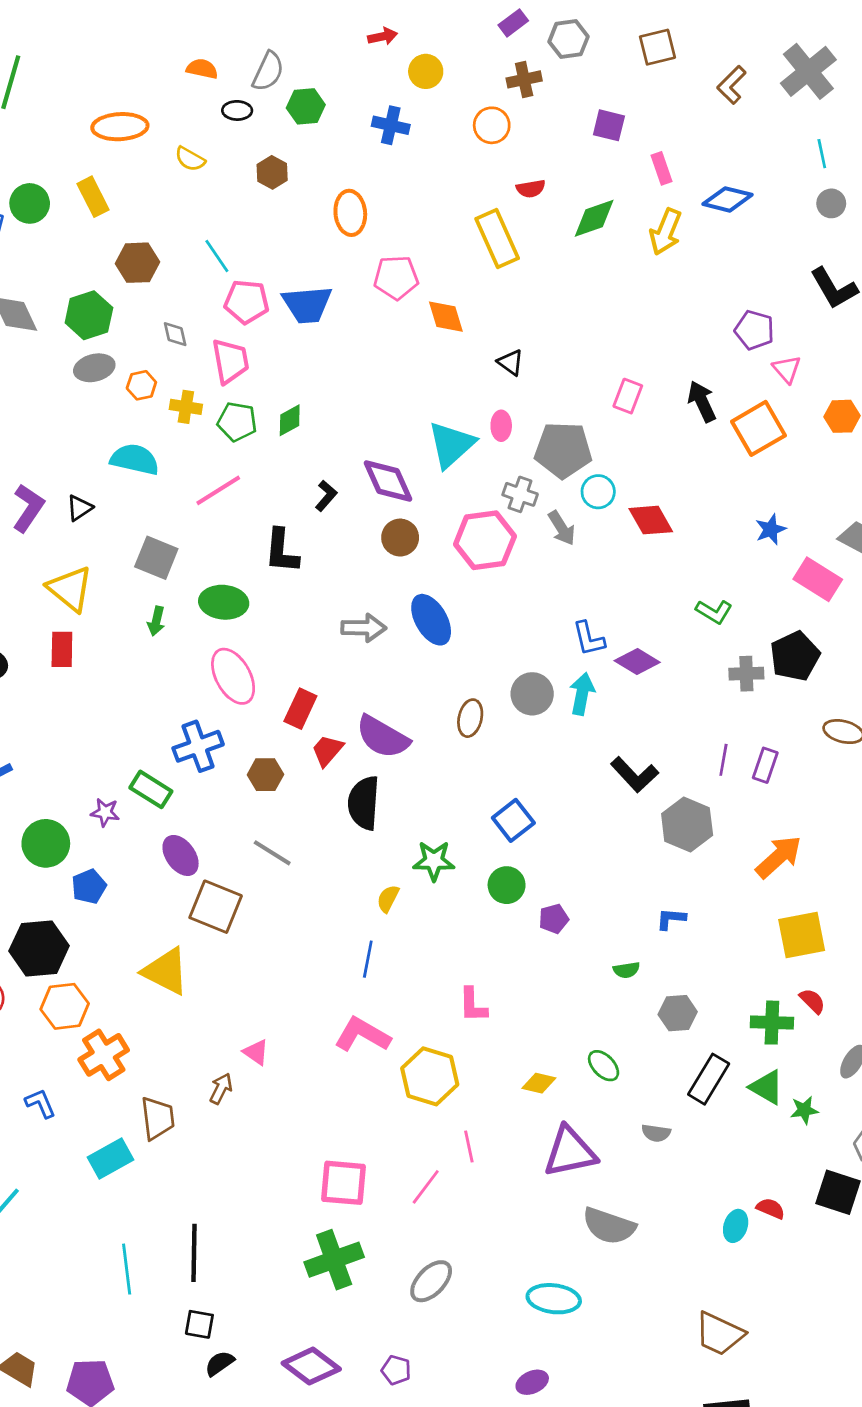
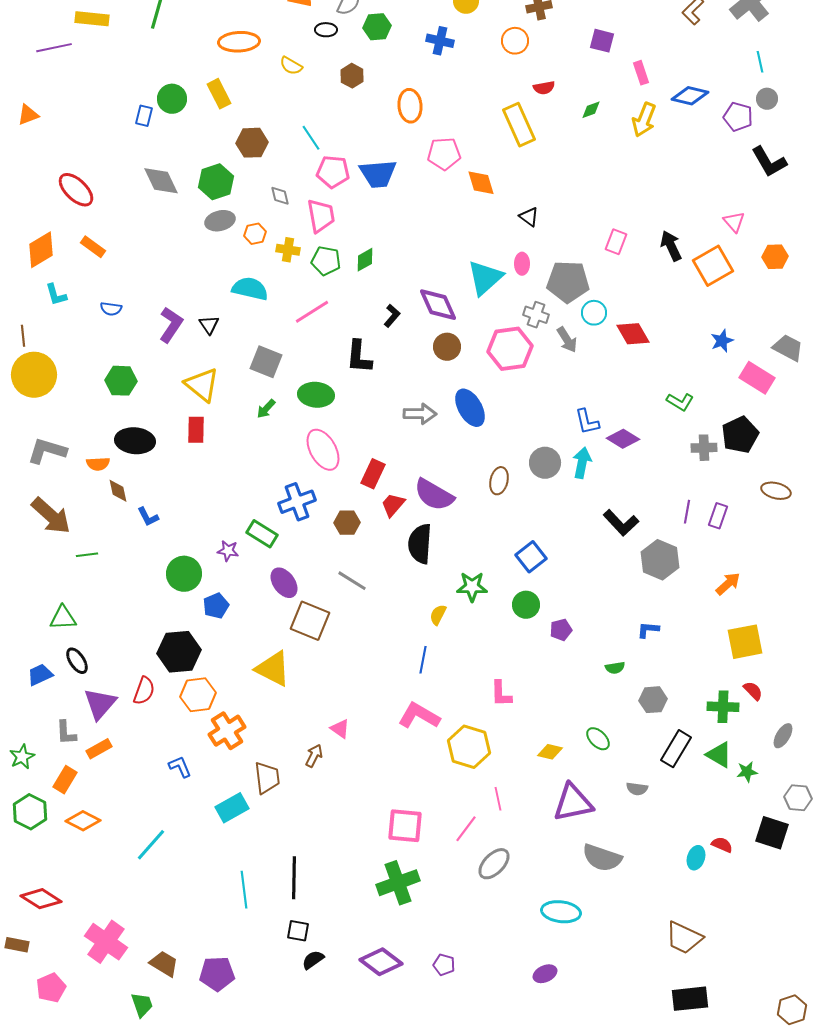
green diamond: (594, 218) -> (591, 110), size x0.6
purple pentagon: (754, 330) -> (738, 117), moved
black triangle: (79, 508) -> (209, 325), turned -30
green arrow: (156, 621) -> (266, 409), turned 30
orange arrow: (779, 857) -> (728, 584), size x0.7
gray ellipse: (431, 1281) -> (494, 864), moved

